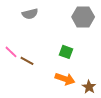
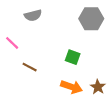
pink line: (11, 52) -> (12, 43), moved
brown star: (89, 87) -> (98, 87), moved

